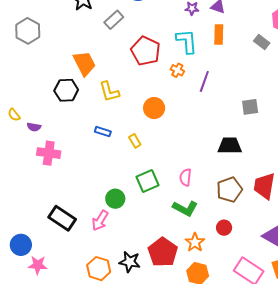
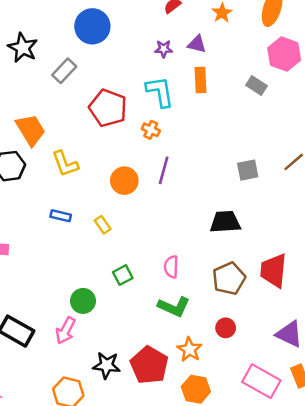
purple line: (204, 81) -> (164, 170), moved
green square: (147, 181) -> (123, 275), size x0.7
black star: (130, 262) -> (107, 365), moved

